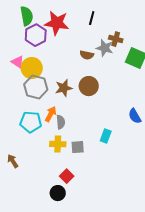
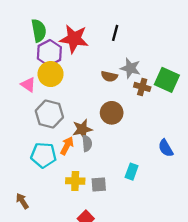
brown cross: (116, 39) -> (142, 87), moved
yellow circle: (32, 68) -> (51, 74), moved
brown star: (64, 88) -> (82, 129), moved
gray semicircle: (61, 122) -> (87, 143), moved

